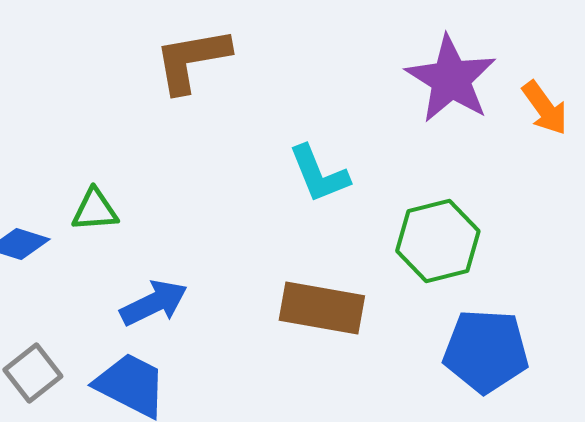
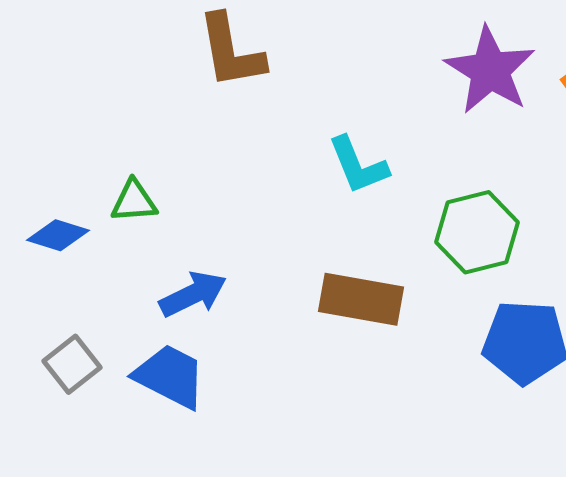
brown L-shape: (192, 60) -> (231, 51), turned -90

